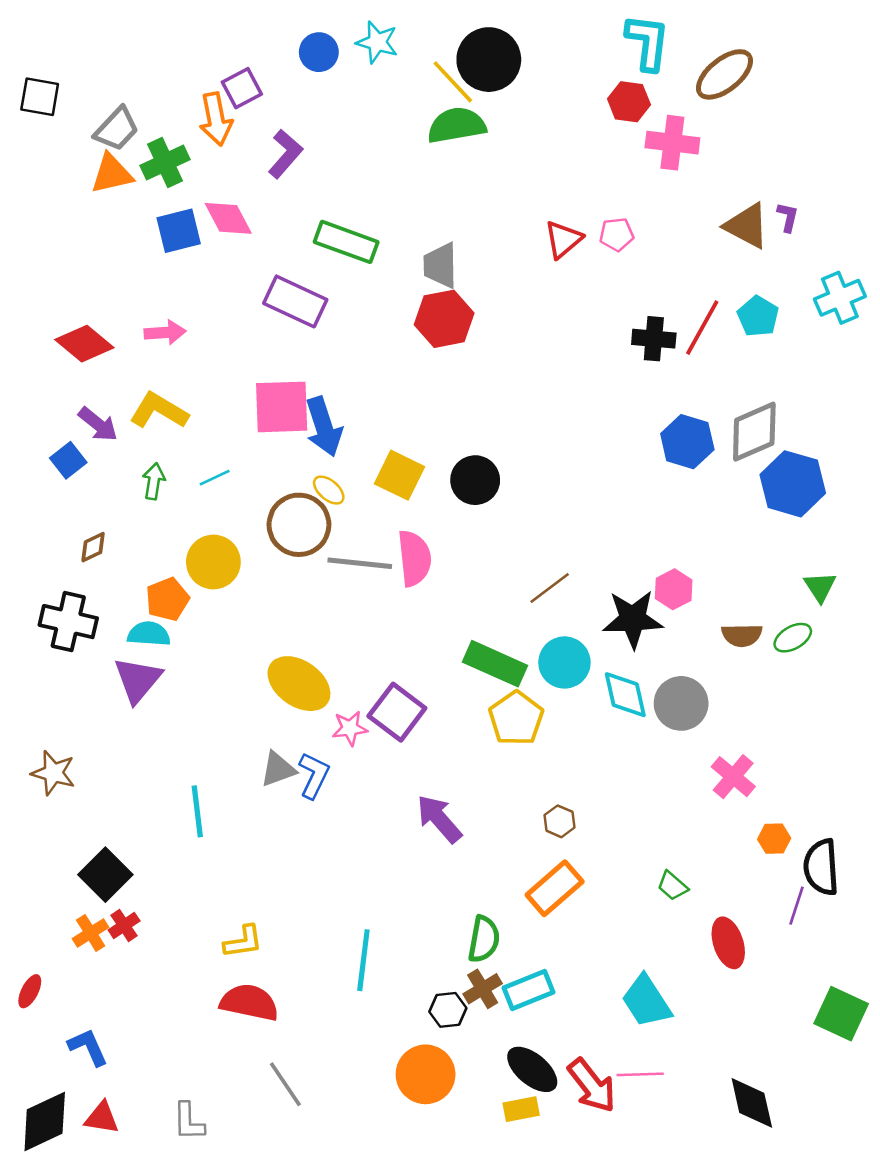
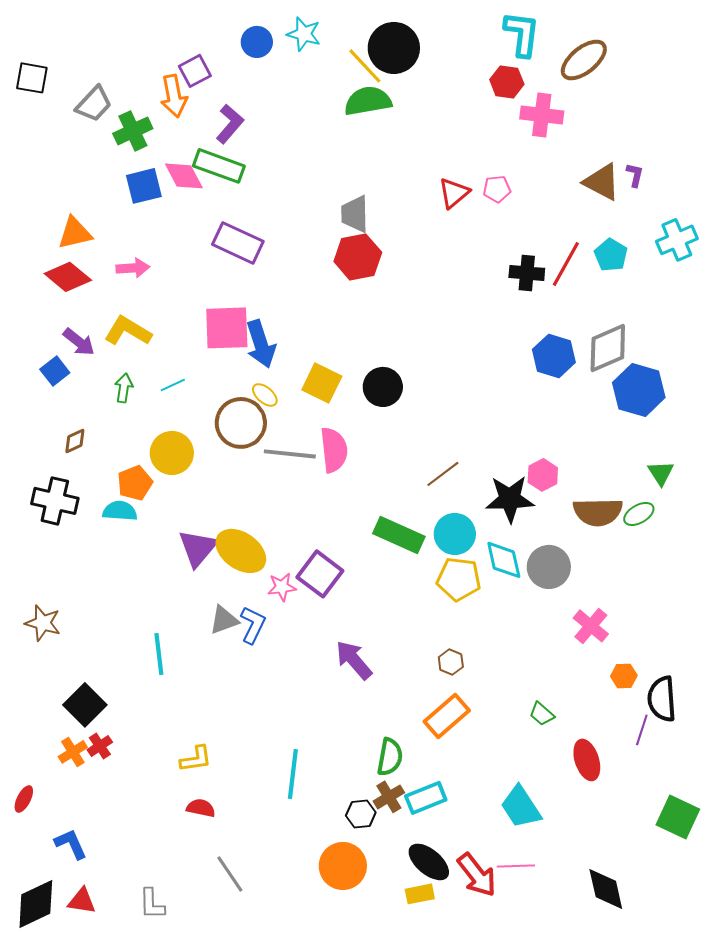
orange triangle: (112, 174) -> (75, 233), moved
green rectangle: (346, 242) -> (219, 166), moved
brown semicircle: (742, 635) -> (598, 512), size x1.5
purple triangle: (138, 680) -> (198, 548), moved
yellow pentagon: (516, 718) -> (459, 579), moved, turned -30
red semicircle: (249, 1002) -> (201, 808), size x0.6

